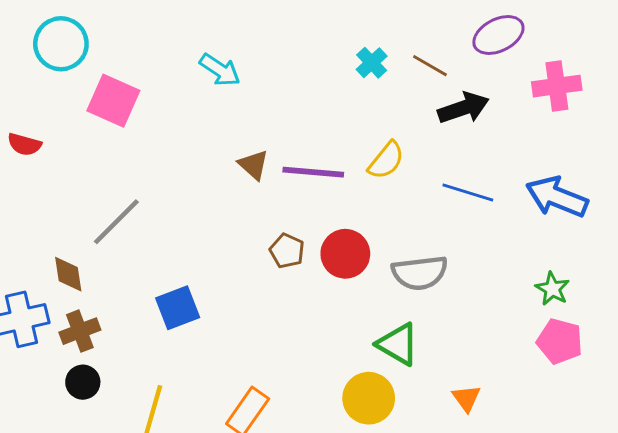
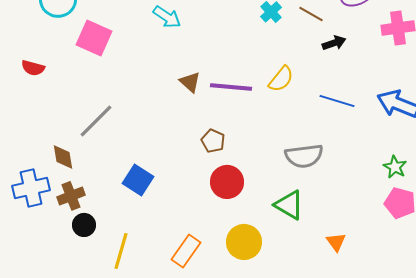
black arrow: (463, 108) -> (334, 43), size x0.7
red circle: (345, 254) -> (227, 182), moved
blue square: (178, 308) -> (138, 180), turned -36
black circle: (83, 382) -> (84, 225), moved
yellow circle: (369, 398) -> (244, 242), moved

